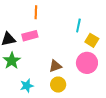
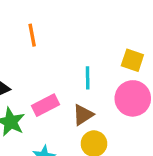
cyan line: (78, 26) -> (88, 78), moved
pink rectangle: (30, 36) -> (45, 105), moved

